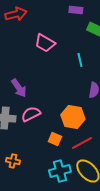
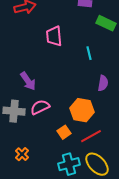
pink trapezoid: (45, 43) -> (54, 36), turned 55
orange square: (55, 139) -> (64, 132), turned 32
orange cross: (13, 161) -> (22, 154), turned 32

